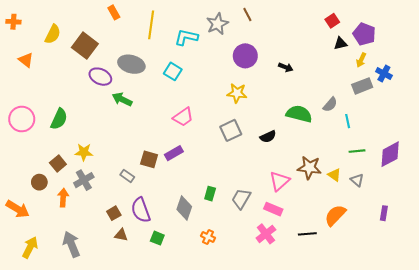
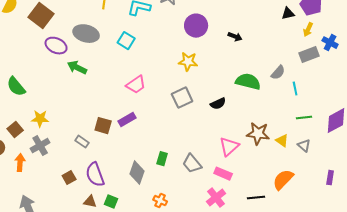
green semicircle: (59, 119) -> (16, 87), turned 115
gray trapezoid: (241, 199) -> (192, 164), turned -70
brown triangle: (121, 235) -> (90, 202), moved

